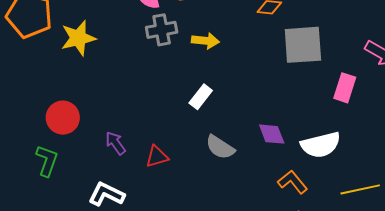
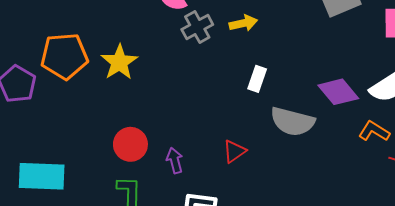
purple diamond: (272, 134) -> (338, 92), size x1.4
purple arrow: (115, 143) -> (175, 161), moved, turned 40
gray semicircle: (220, 147) -> (292, 122), size x1.4

